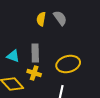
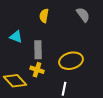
gray semicircle: (60, 18) -> (83, 15), moved
cyan triangle: (13, 56) -> (16, 37), moved

